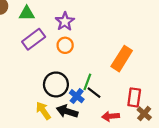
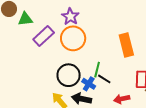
green triangle: (27, 13) -> (25, 19), moved
orange circle: (65, 45) -> (73, 38), size x1.6
orange rectangle: (122, 59) -> (126, 45), turned -40

